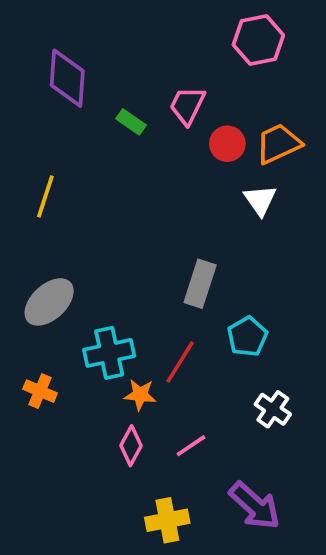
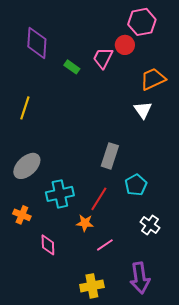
red circle: (227, 144) -> (125, 45), moved
orange star: (140, 395) -> (85, 223), moved
pink diamond: (131, 446) -> (48, 245), moved, turned -30
purple arrow: (255, 506) -> (140, 278), turned 40

